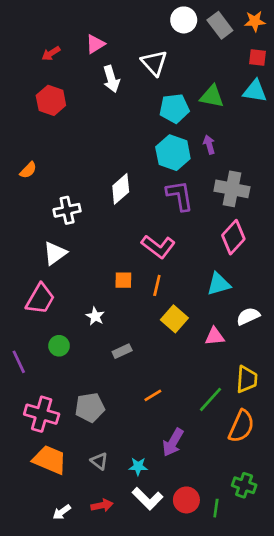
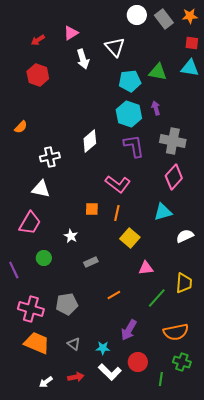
white triangle: (55, 253) -> (41, 189), turned 48
pink triangle: (215, 336) -> (146, 268), moved
orange semicircle: (241, 426) -> (176, 332), moved, turned 55
red circle: (186, 500) -> (138, 362), moved

